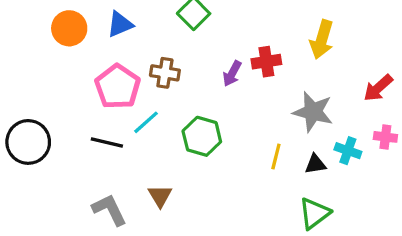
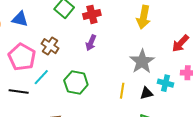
blue triangle: (120, 24) -> (20, 19), turned 42
red cross: (266, 62) -> (92, 14), moved
brown cross: (165, 73) -> (50, 46), turned 30
gray star: (313, 112) -> (142, 61), turned 30

